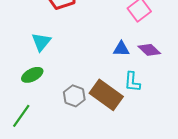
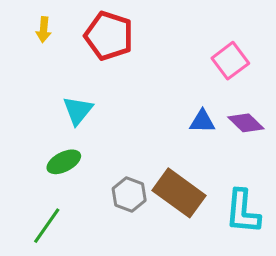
cyan L-shape: (132, 82) -> (243, 212), moved, size x1.4

